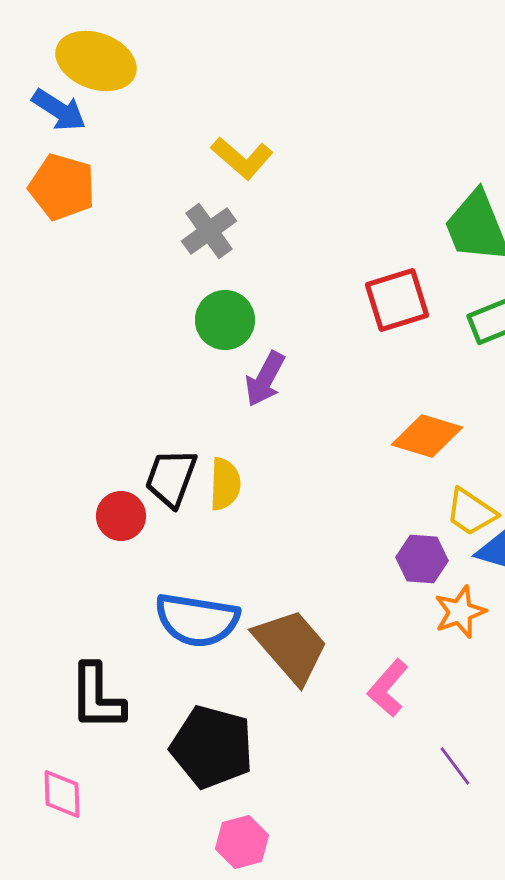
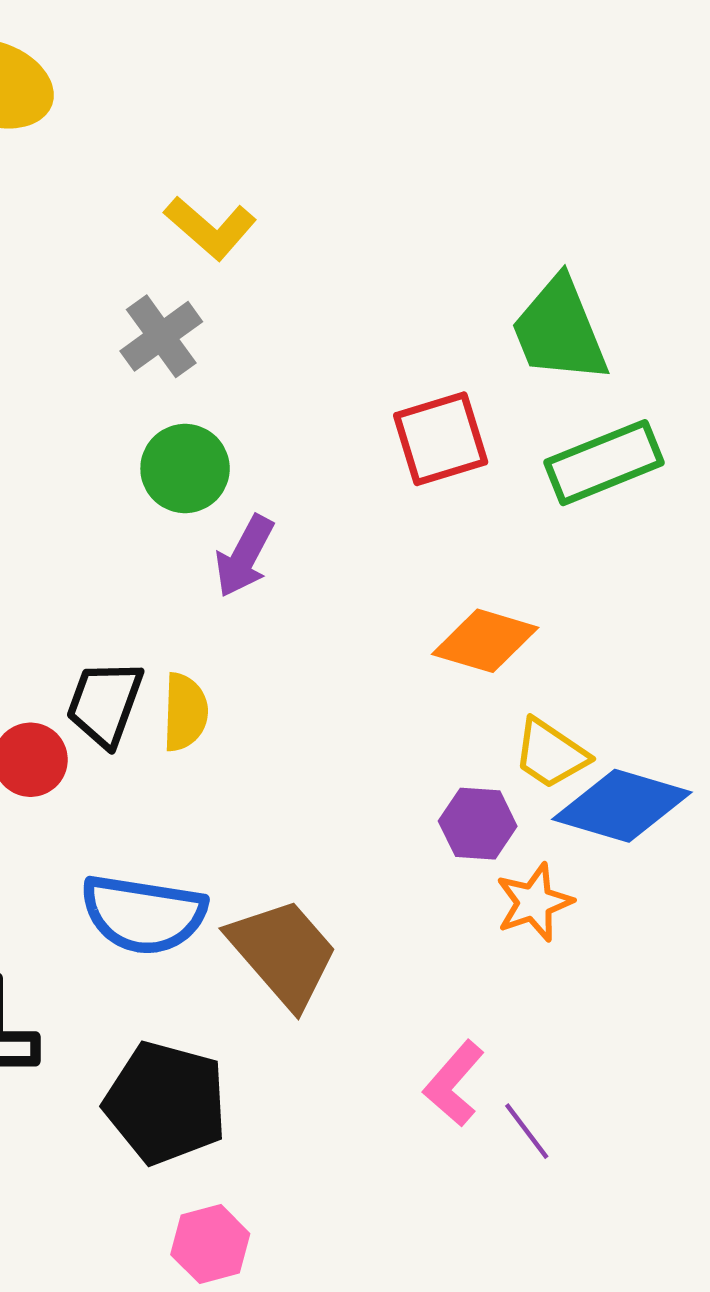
pink L-shape: (388, 688) -> (454, 1084), moved

